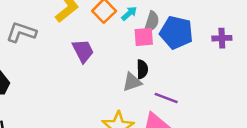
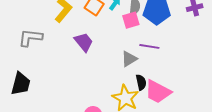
black semicircle: (142, 69) -> (141, 82), moved
purple line: (166, 98) -> (149, 46), moved

